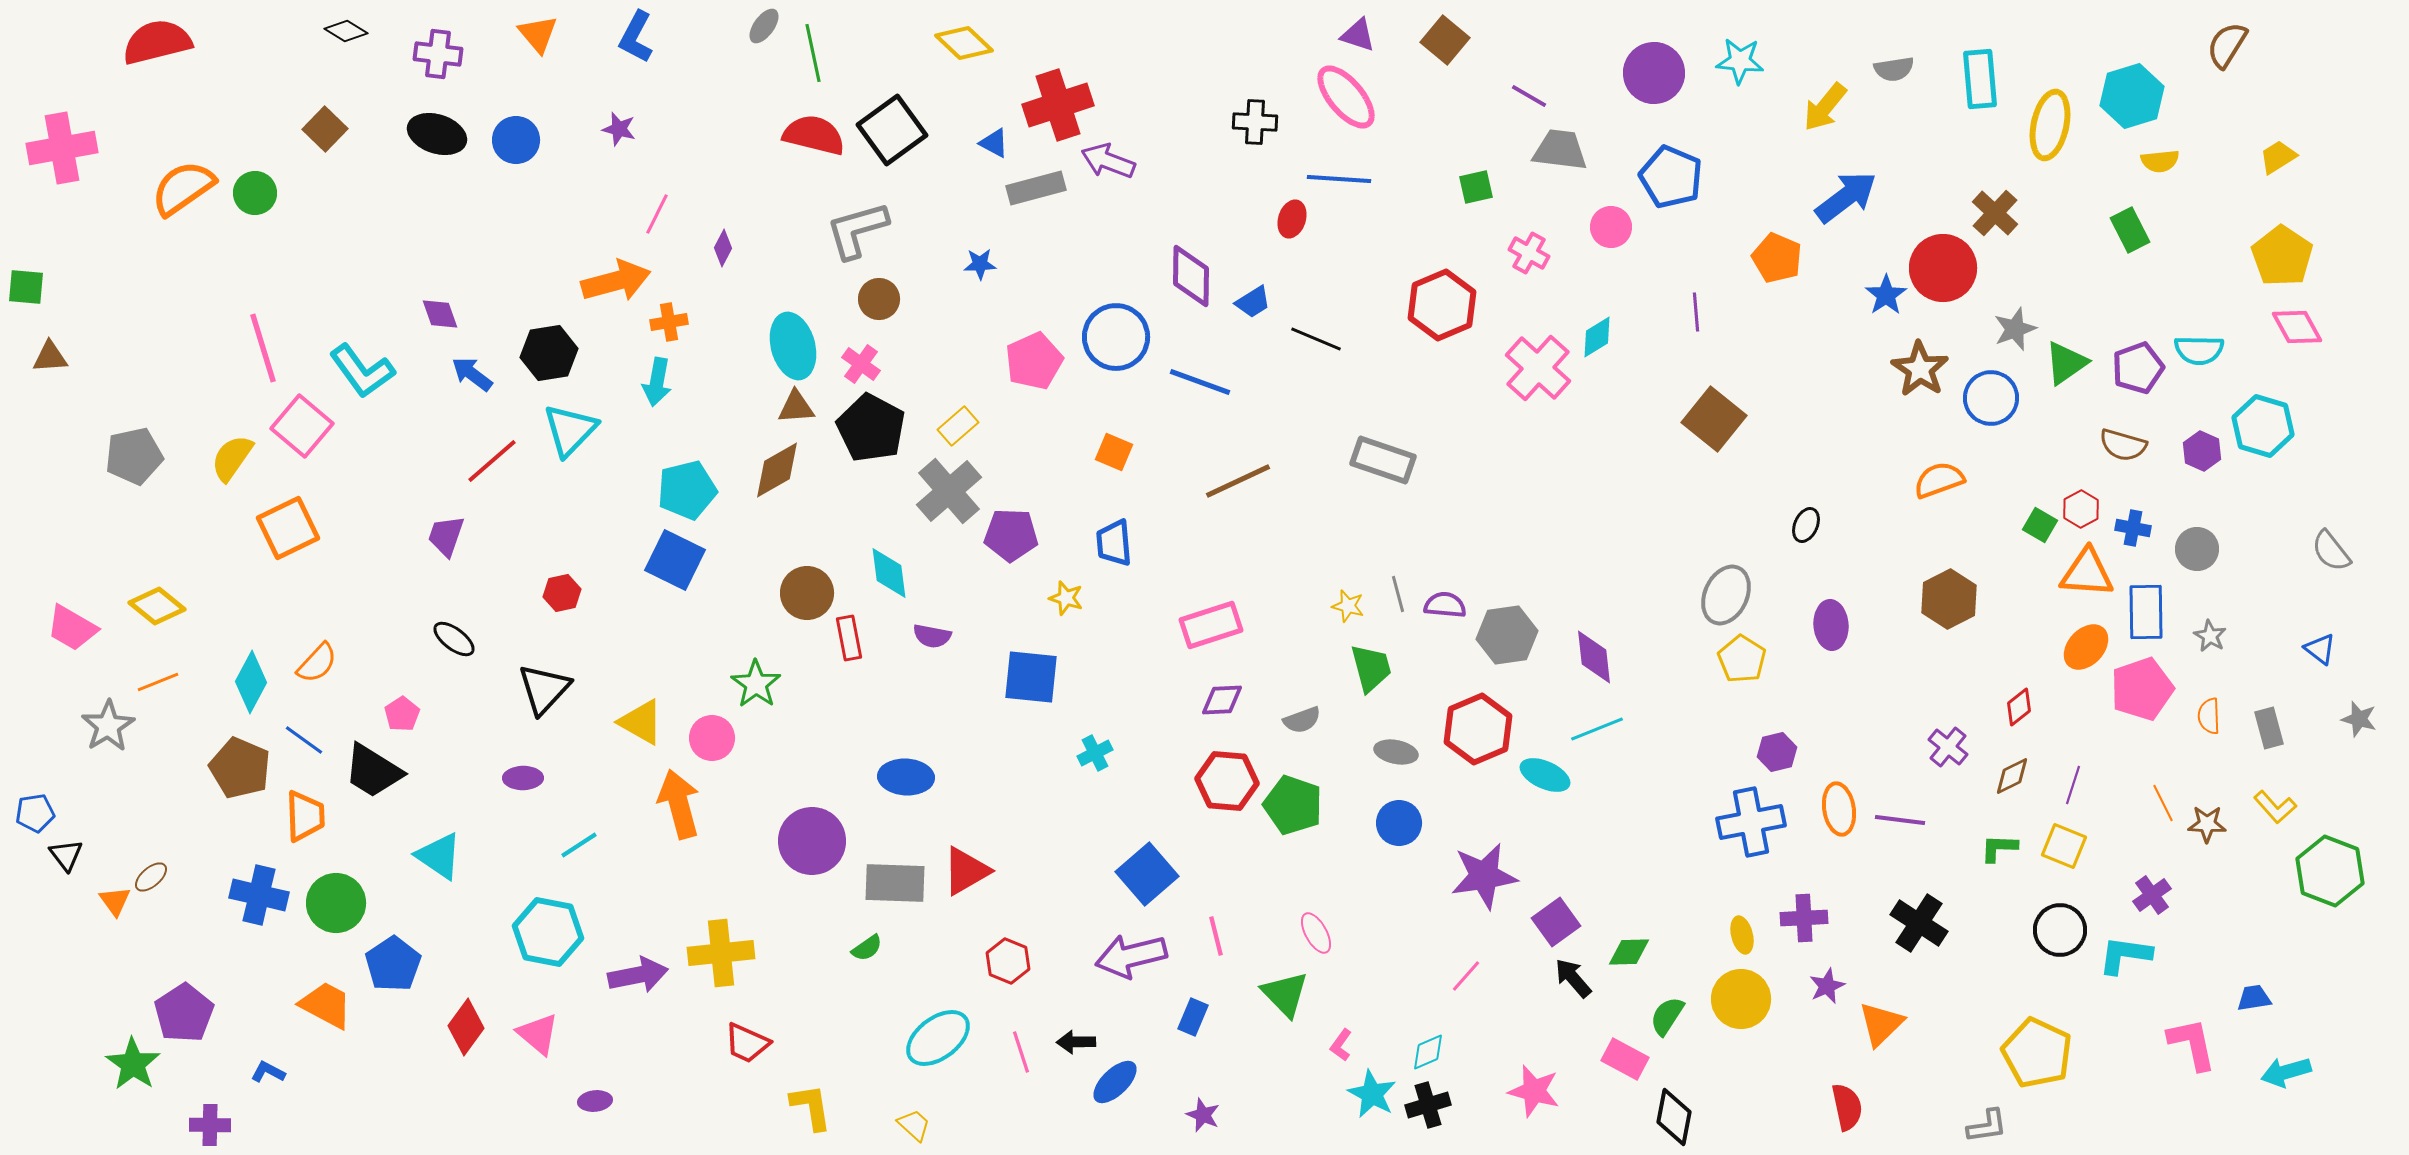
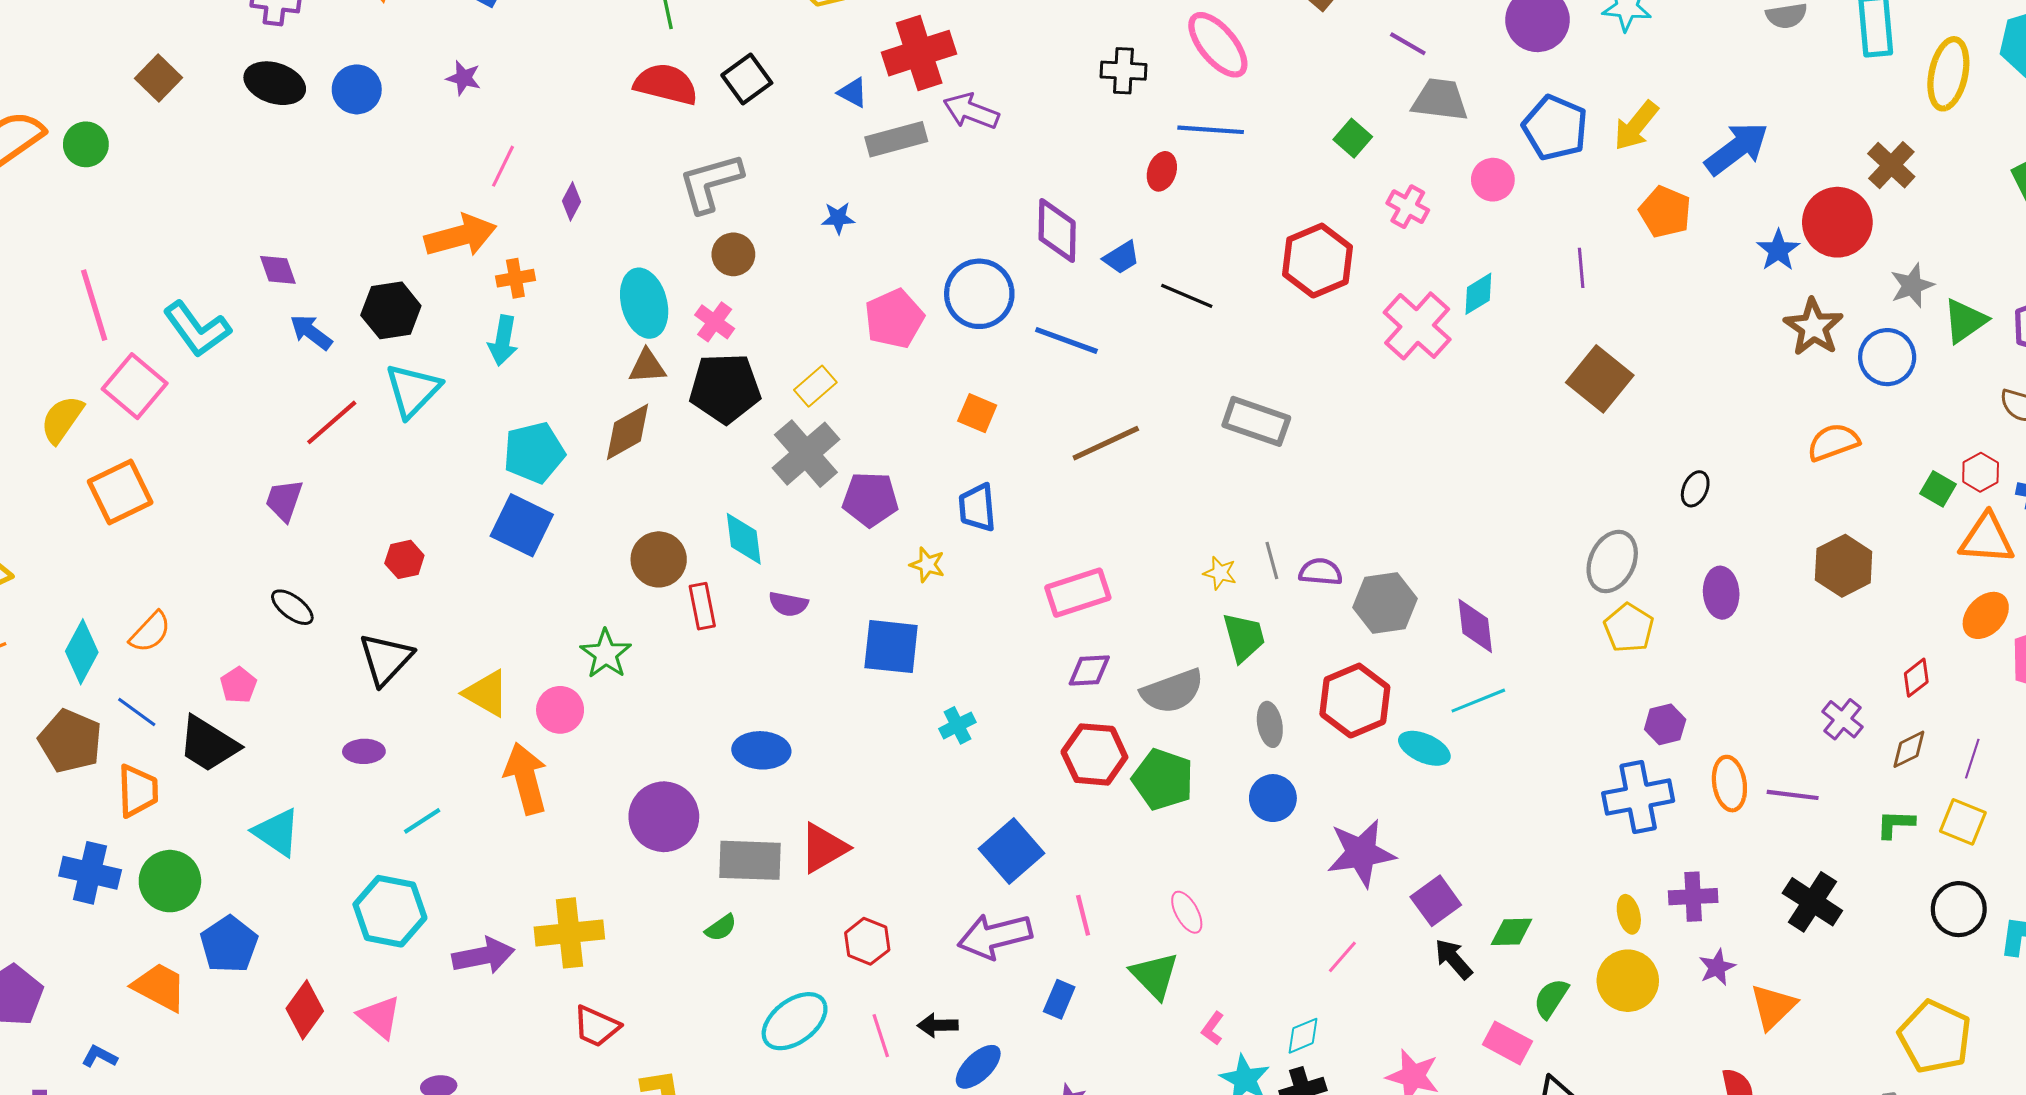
yellow arrow: (1825, 107) -> (1636, 126), moved
black square: (892, 130) -> (747, 79), size x0.7
green square: (1476, 187) -> (1353, 138), turned -36
black pentagon: (871, 428) -> (725, 388), turned -30
gray semicircle: (1302, 720) -> (1172, 691), size x1.6
gray ellipse: (1396, 752) -> (1270, 724), turned 69

